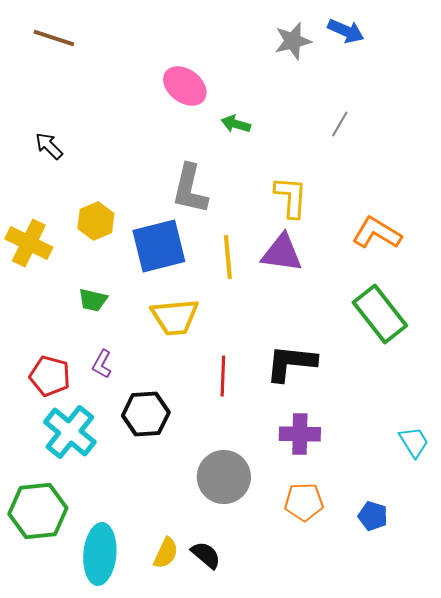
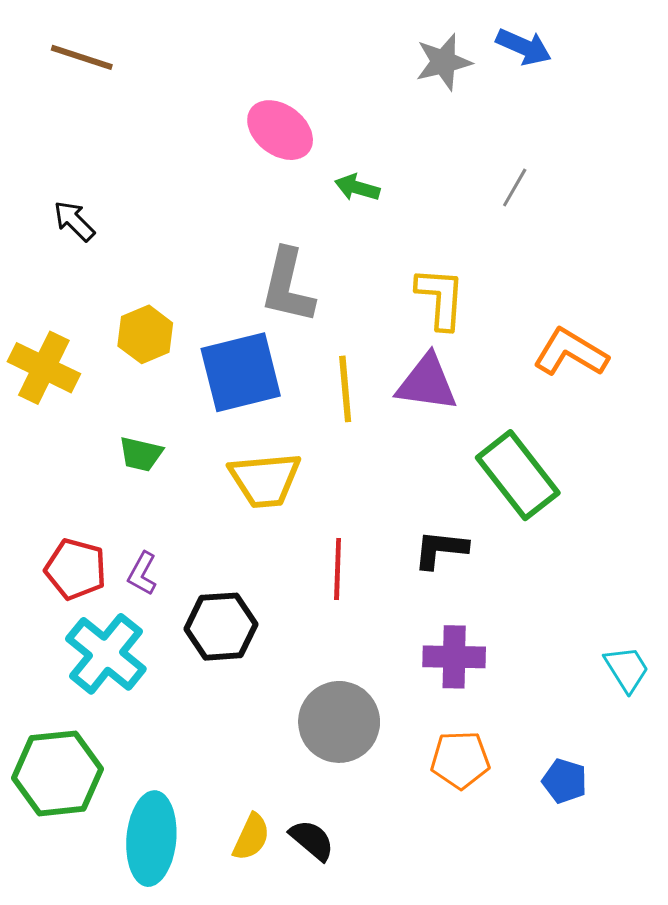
green rectangle: (380, 314) -> (518, 475), moved
black L-shape: (291, 363) -> (441, 549), size x0.7
purple L-shape: (102, 364) -> (142, 574), moved

